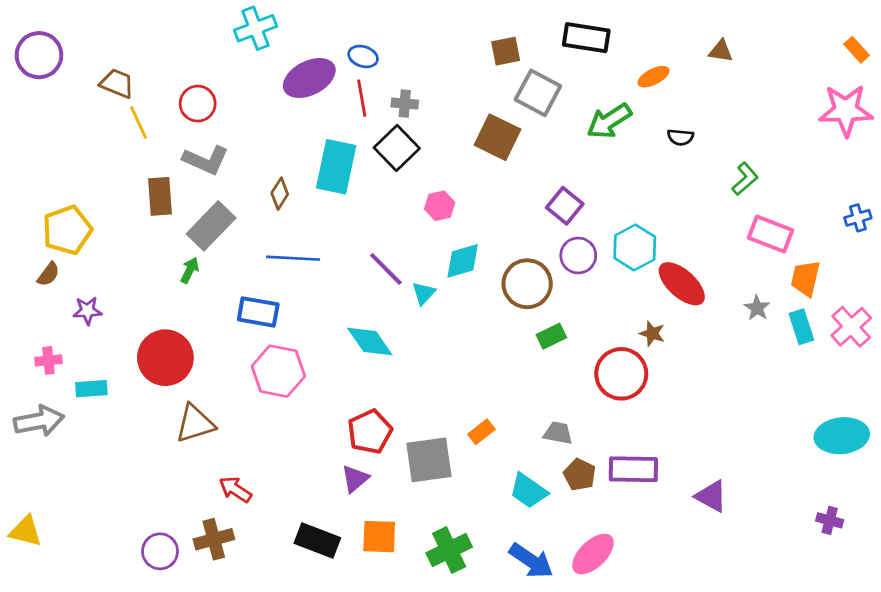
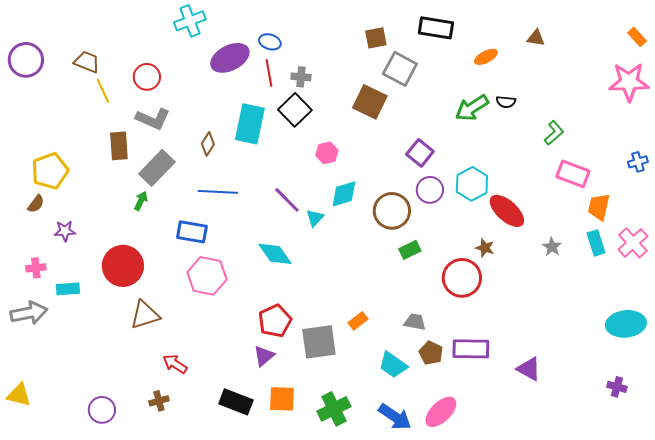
purple circle: (39, 55) -> (26, 60), moved
green arrow: (609, 121) -> (472, 108), moved
gray star: (757, 308) -> (552, 247), moved
brown cross: (214, 539) -> (159, 401), size x0.7
purple circle: (160, 551) -> (102, 410), moved

